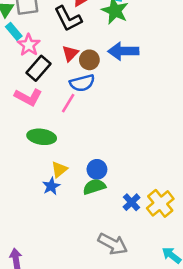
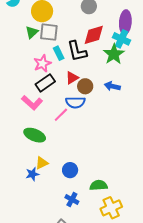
cyan rectangle: (14, 31) -> (59, 53), moved
blue arrow: (123, 51) -> (112, 86), size x0.7
green semicircle: (94, 187) -> (99, 185), moved
blue cross: (132, 202) -> (72, 199), moved, turned -32

